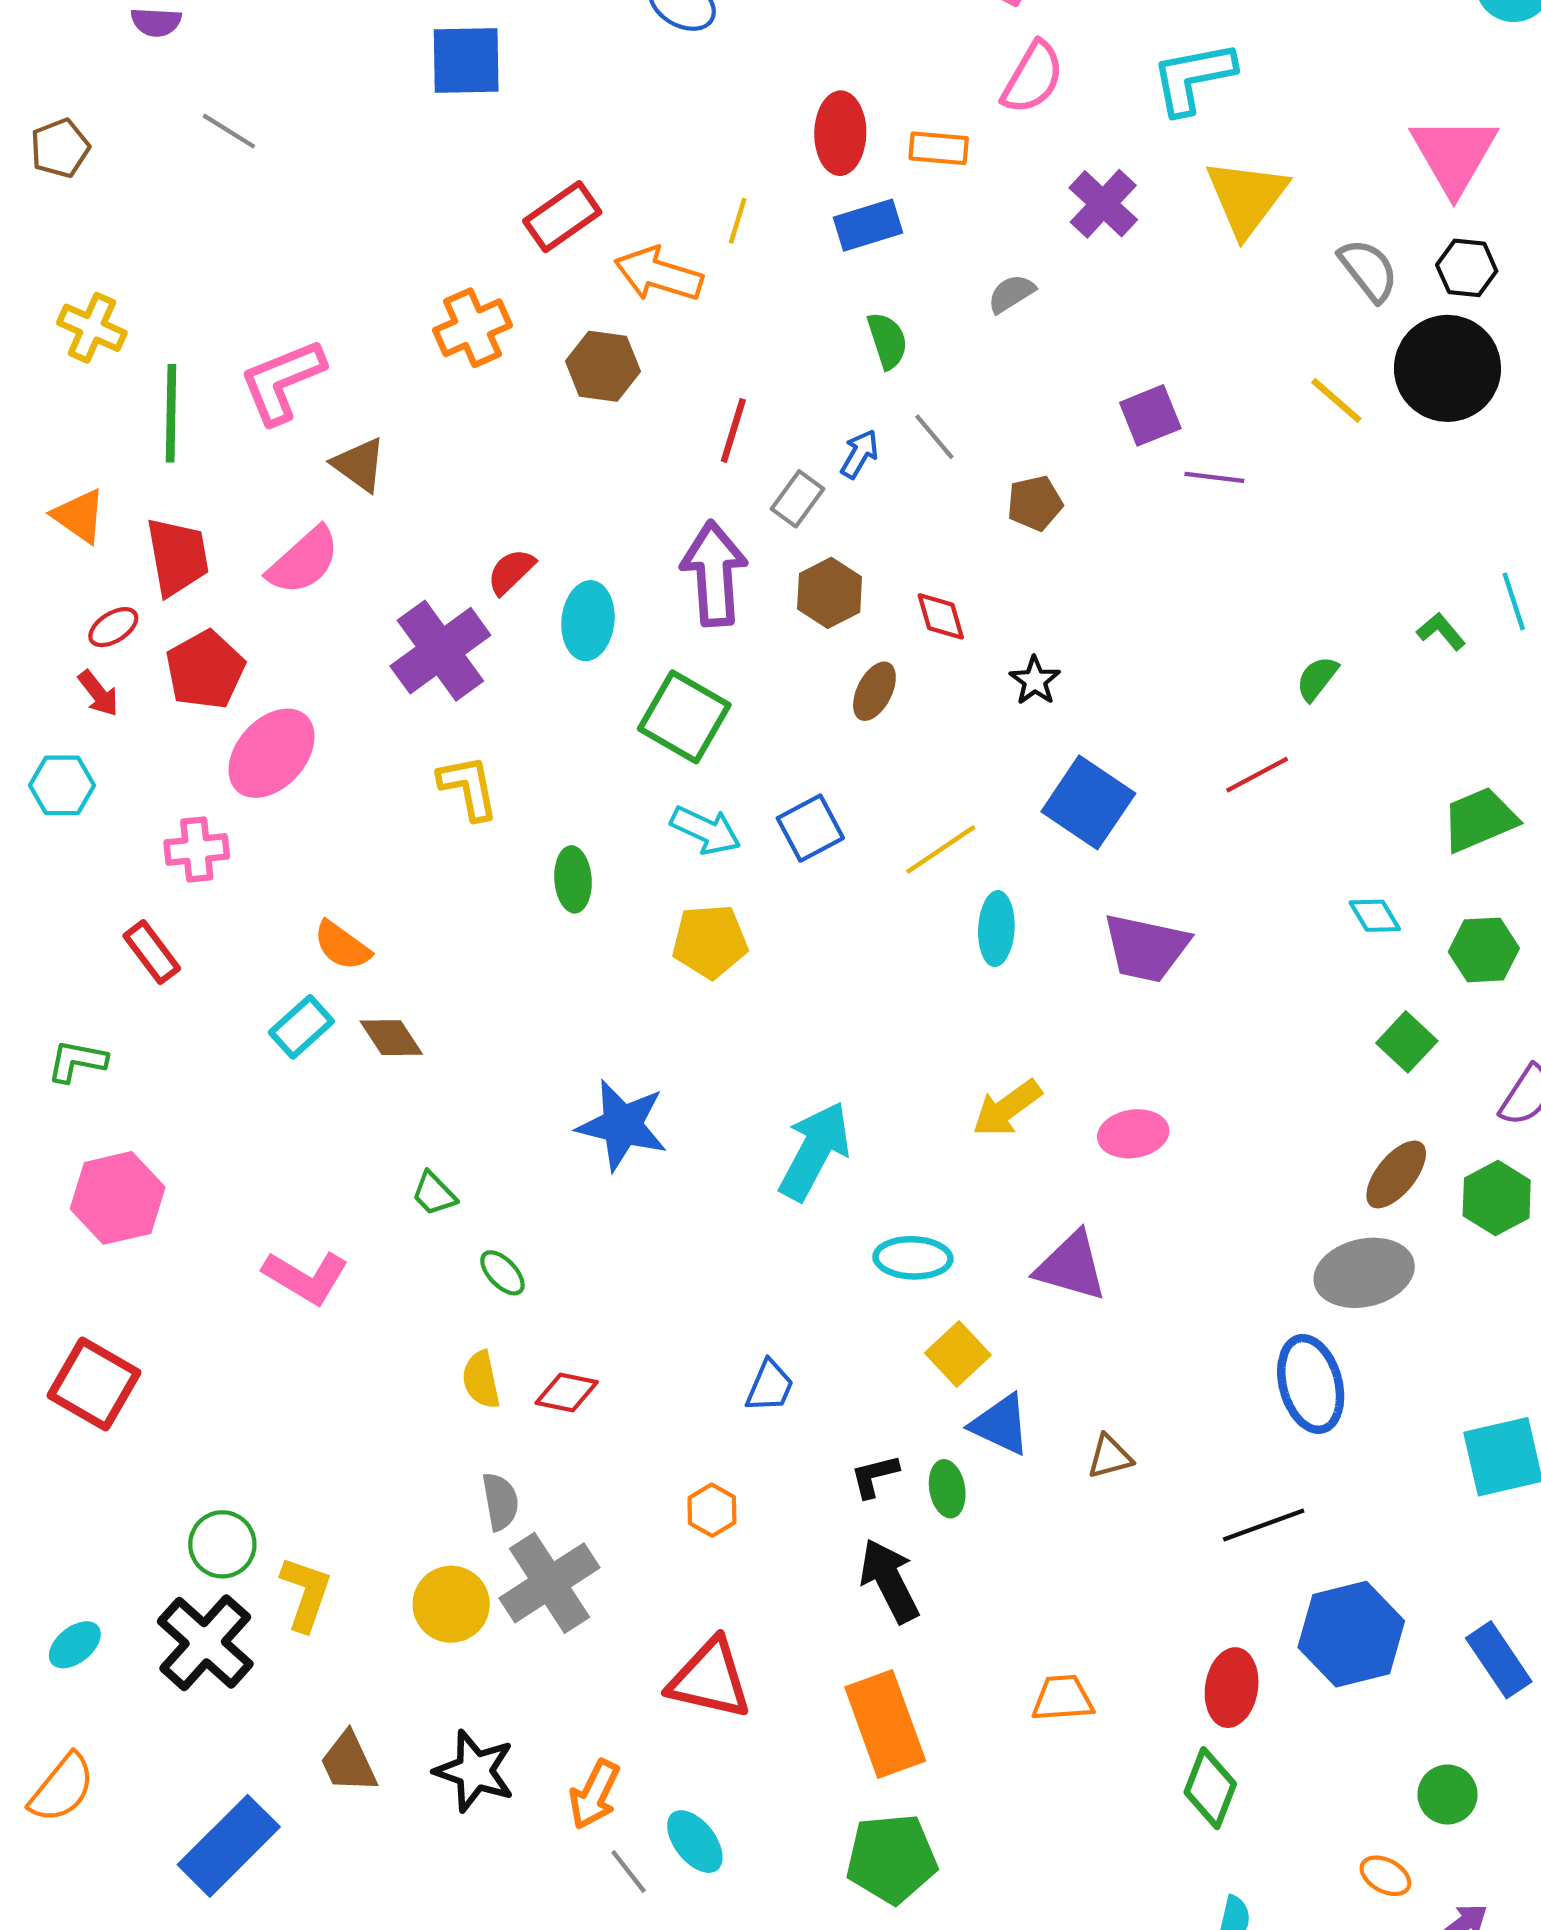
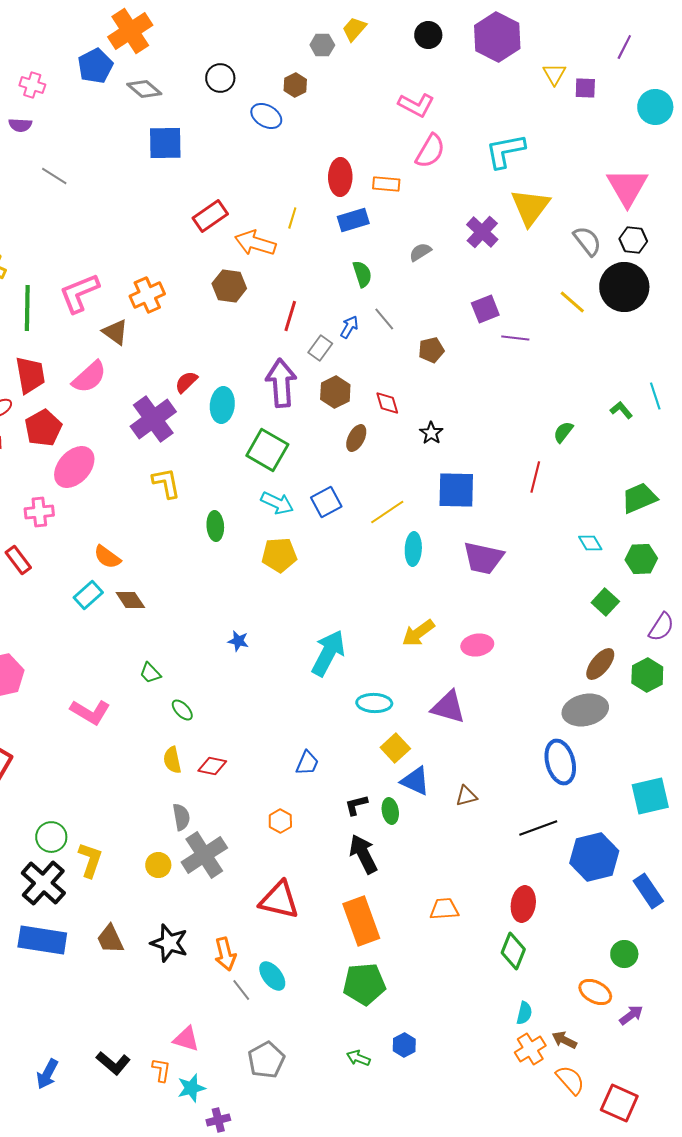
purple cross: (1103, 204) -> (482, 232), moved
orange cross: (473, 328) -> (147, 295), moved
red line: (1257, 775) -> (535, 477), turned -48
blue square: (1088, 802) -> (456, 490), turned -33
blue star: (622, 1125) -> (238, 641), size x0.5
yellow circle: (451, 1604) -> (158, 865), size x0.7
blue hexagon: (1351, 1634) -> (594, 857), moved
orange arrow: (594, 1794) -> (225, 954), turned -40
blue rectangle: (229, 1846) -> (42, 940), moved, turned 54
orange ellipse: (1385, 1876) -> (595, 992), size x1.4

